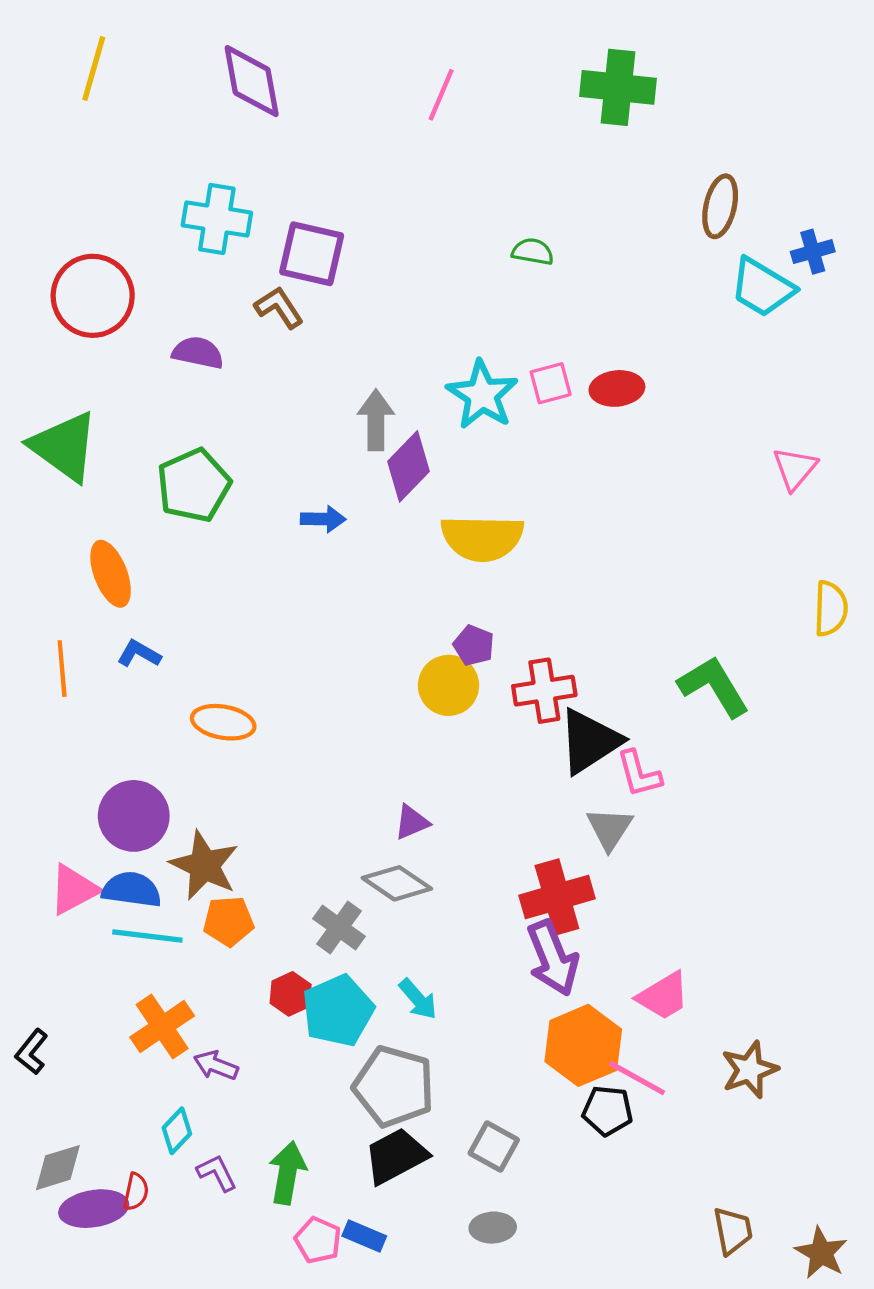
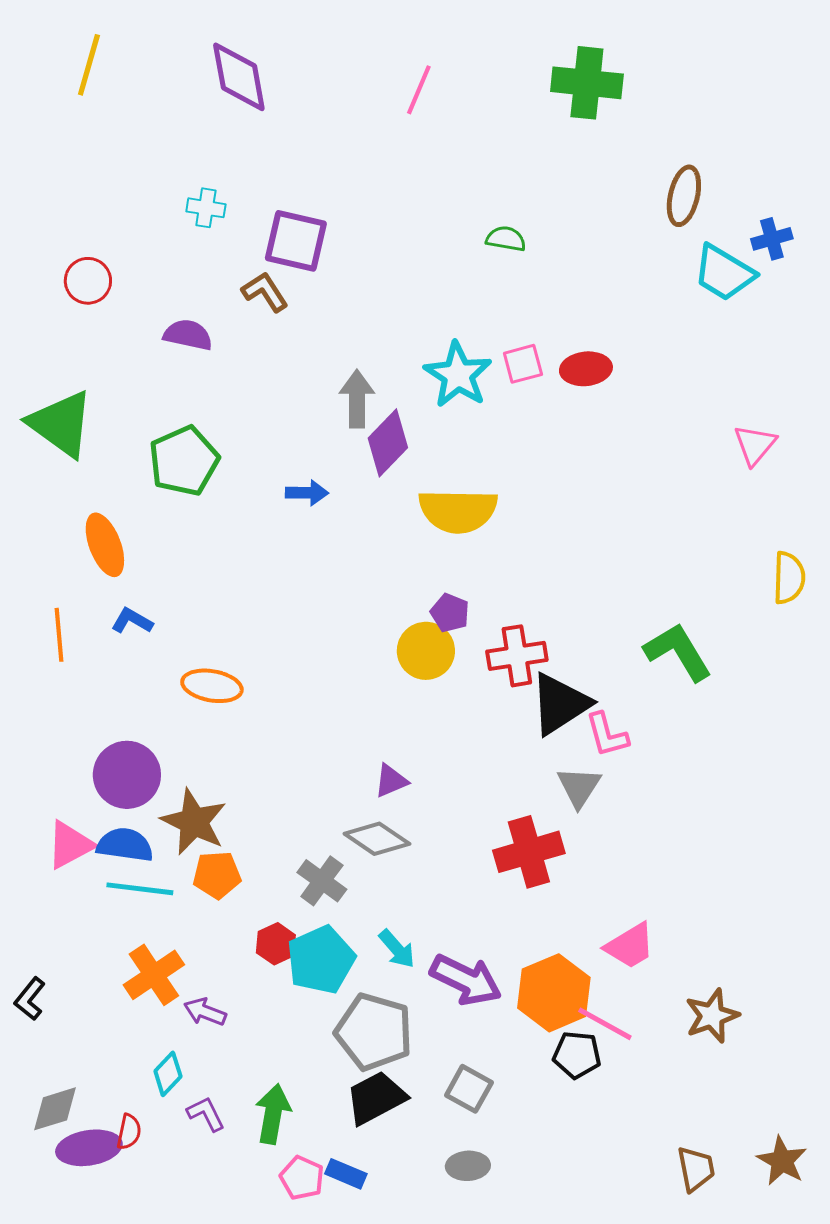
cyan cross: (217, 219) -> (206, 208), size x0.6
red circle: (93, 296) -> (88, 281), size x0.6
purple arrow: (553, 958) -> (466, 980), moved, turned -42
brown star: (821, 1253) -> (782, 1161), moved

